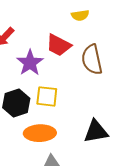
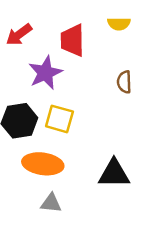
red trapezoid: (59, 45) -> (72, 40), moved, turned 52
brown semicircle: (92, 60) -> (124, 82), size x0.6

